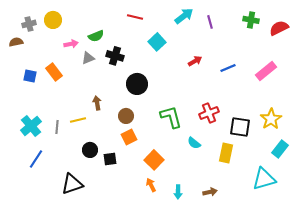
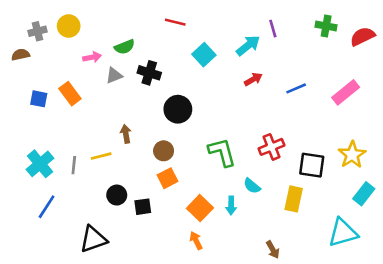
cyan arrow: (184, 16) -> (248, 46), moved
cyan arrow: (178, 192) -> (231, 205), moved
brown arrow: (210, 192) -> (273, 250), turned 72

